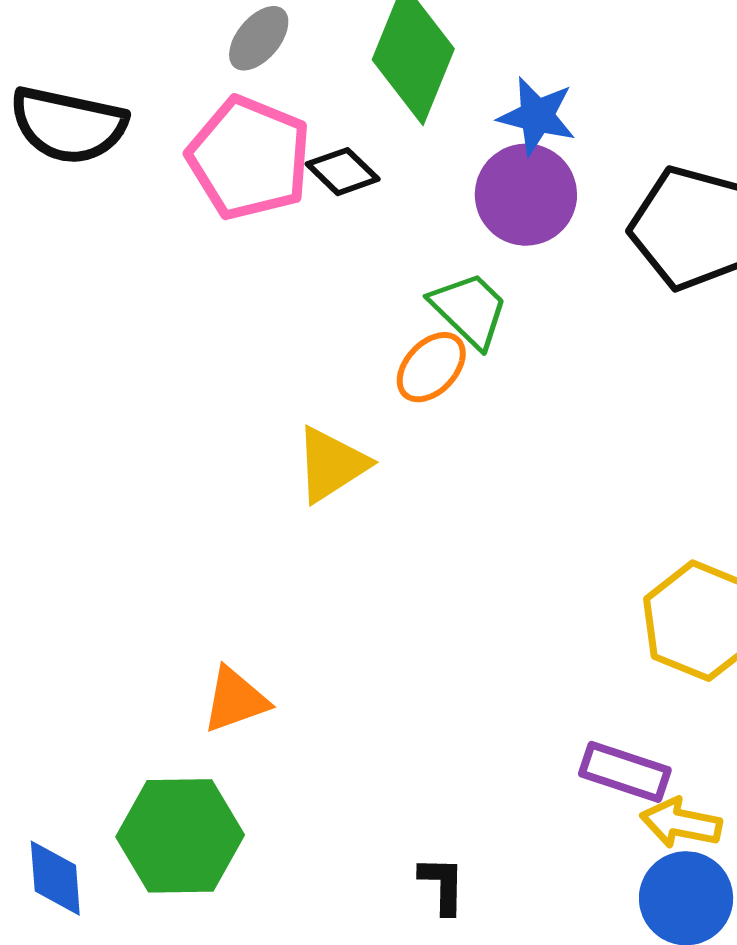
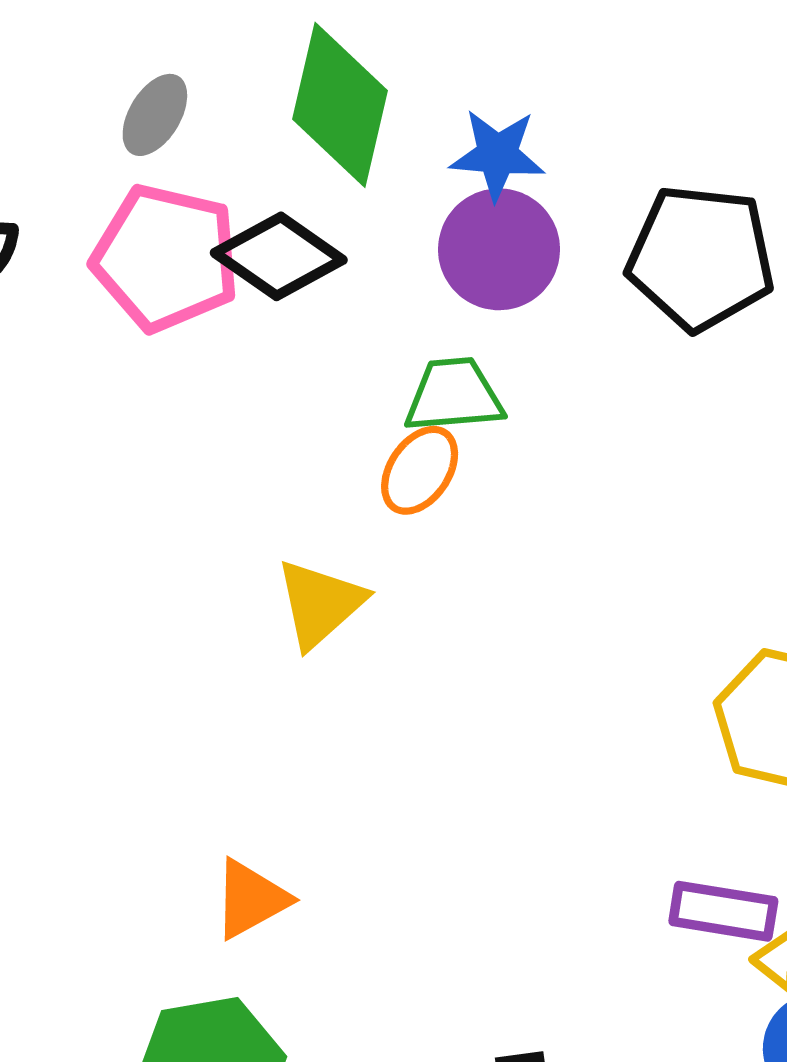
black diamond: (343, 172) -> (279, 256), size x1.5
green trapezoid: (469, 310) -> (454, 395), turned -40

